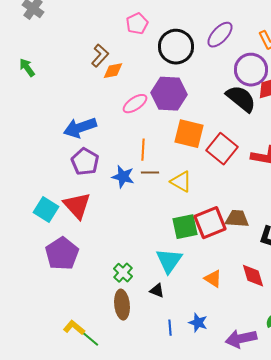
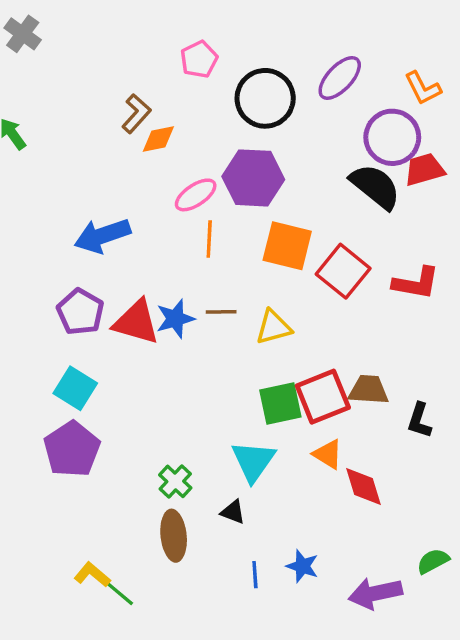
orange line: (143, 150) -> (209, 239), moved
purple pentagon: (85, 162) -> (80, 312), moved
blue star: (123, 177) -> (175, 319), turned -30
yellow triangle: (181, 182) -> (274, 327), turned -45
red triangle: (77, 206) -> (136, 322), moved, turned -32
cyan square: (46, 210) -> (75, 388), moved
red diamond: (253, 276) -> (363, 486), moved
orange triangle: (213, 279) -> (328, 454), moved

